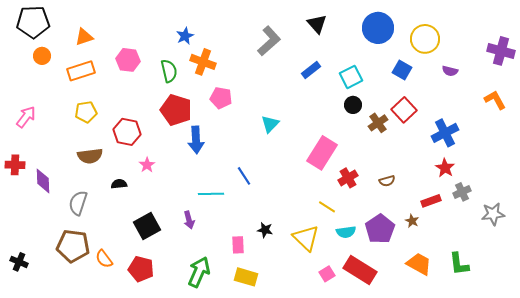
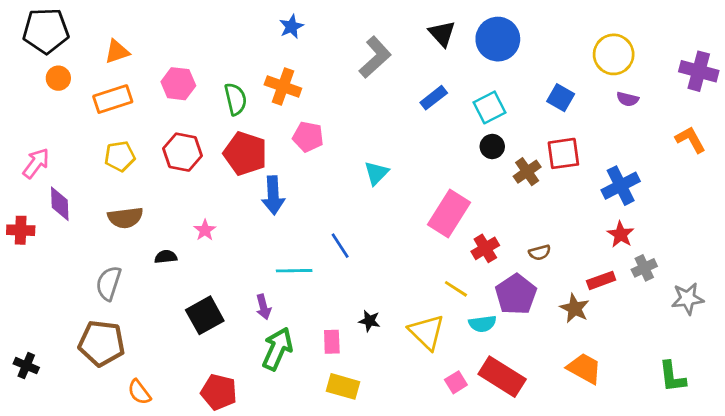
blue circle: (378, 28) -> (498, 39), moved
blue star: (185, 36) -> (291, 27), moved
yellow circle: (425, 39) -> (614, 54), moved
red square: (404, 110) -> (563, 153), turned 35
red hexagon: (127, 132) -> (183, 152), moved
purple diamond: (43, 181) -> (60, 204), moved
brown star: (412, 221) -> (575, 308), size x1.5
purple pentagon: (380, 229) -> (516, 294), moved
orange semicircle: (104, 259) -> (139, 392), moved
green L-shape: (459, 264) -> (672, 377), moved
red pentagon: (141, 269) -> (219, 392), moved
green arrow: (199, 272) -> (277, 349), moved

